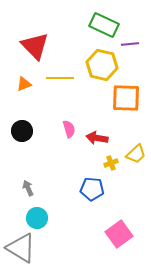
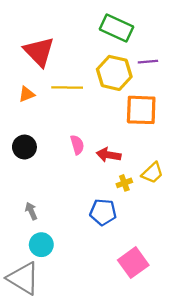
purple line: (130, 44) -> (148, 62), moved

